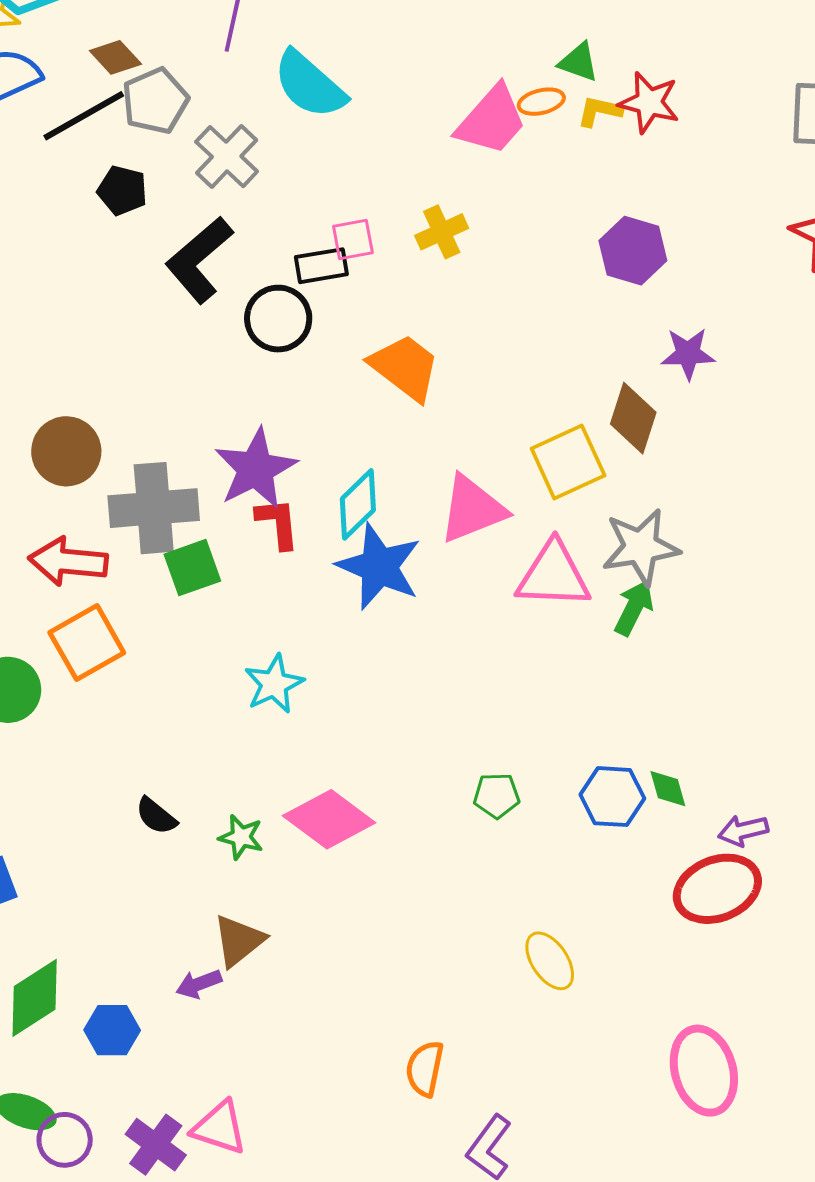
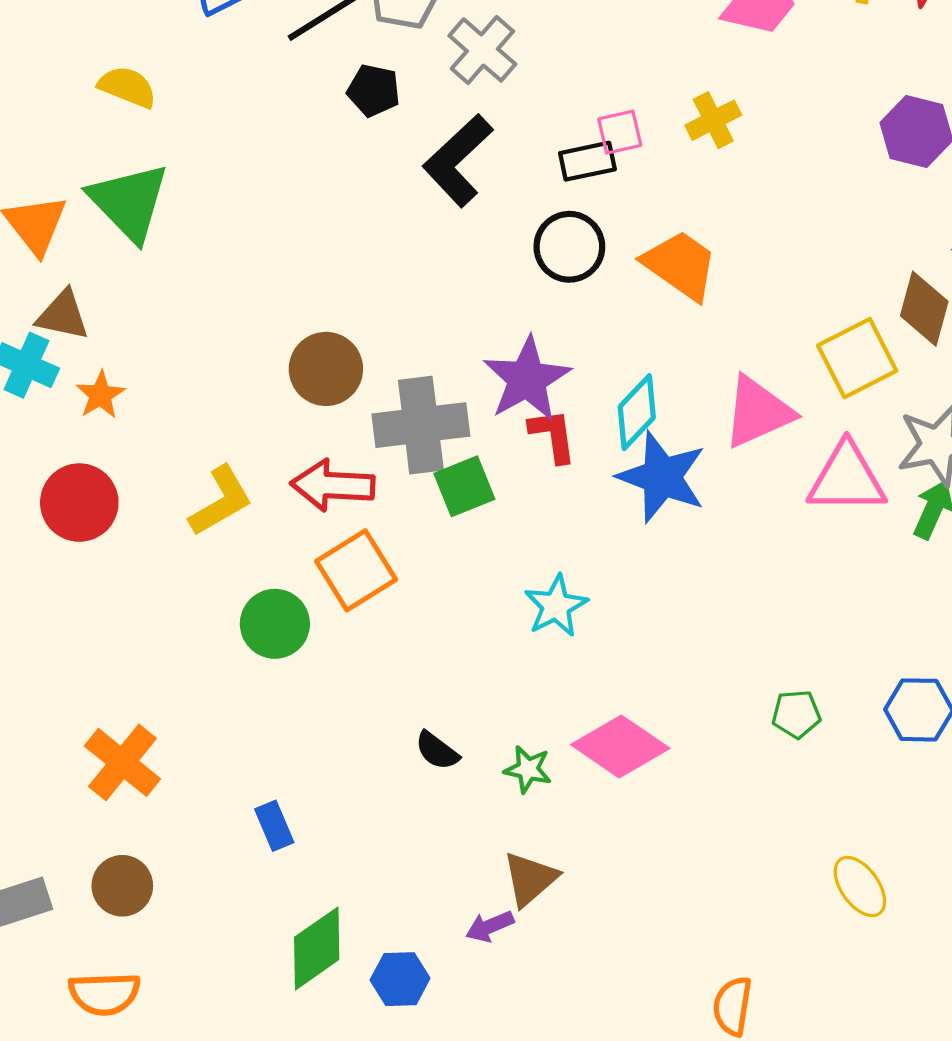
black circle: (278, 319) -> (569, 247), moved

